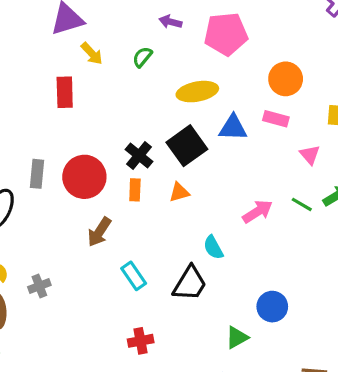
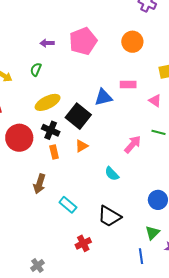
orange circle: (286, 79) -> (132, 42), moved
yellow ellipse: (197, 92) -> (48, 102), moved
red circle: (84, 177) -> (19, 138), moved
black trapezoid: (190, 283) -> (109, 216), moved, turned 105
gray cross: (39, 286) -> (37, 266), moved
green triangle: (237, 337) -> (152, 233), moved

